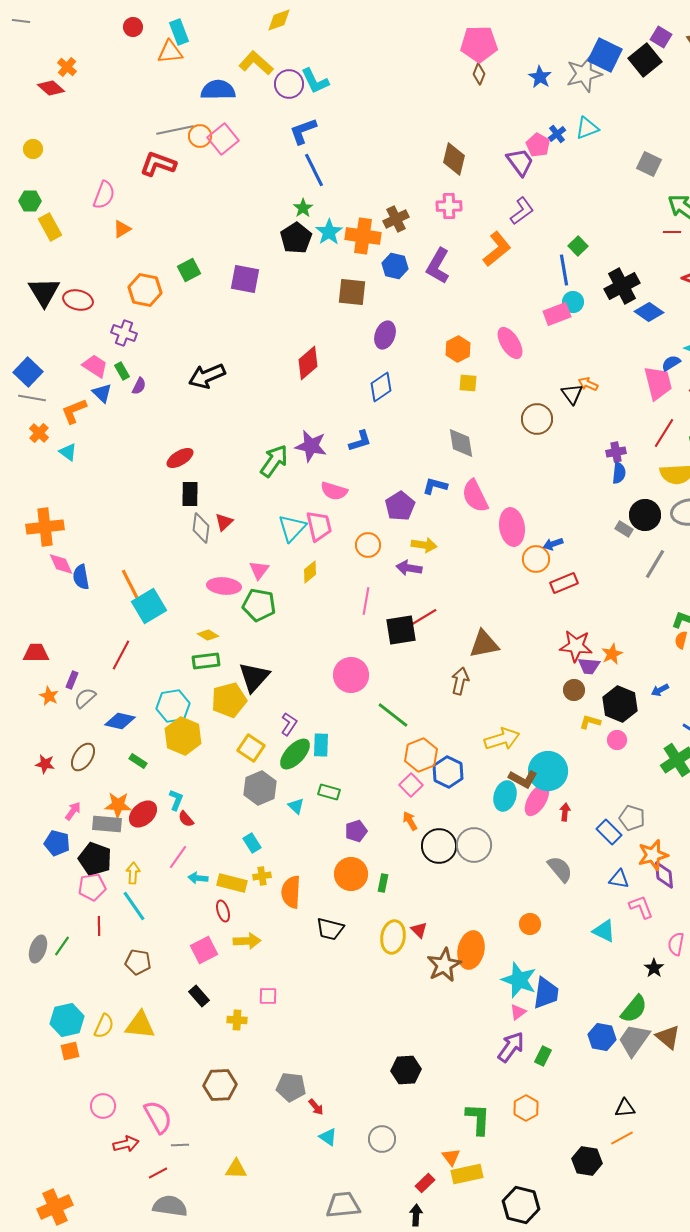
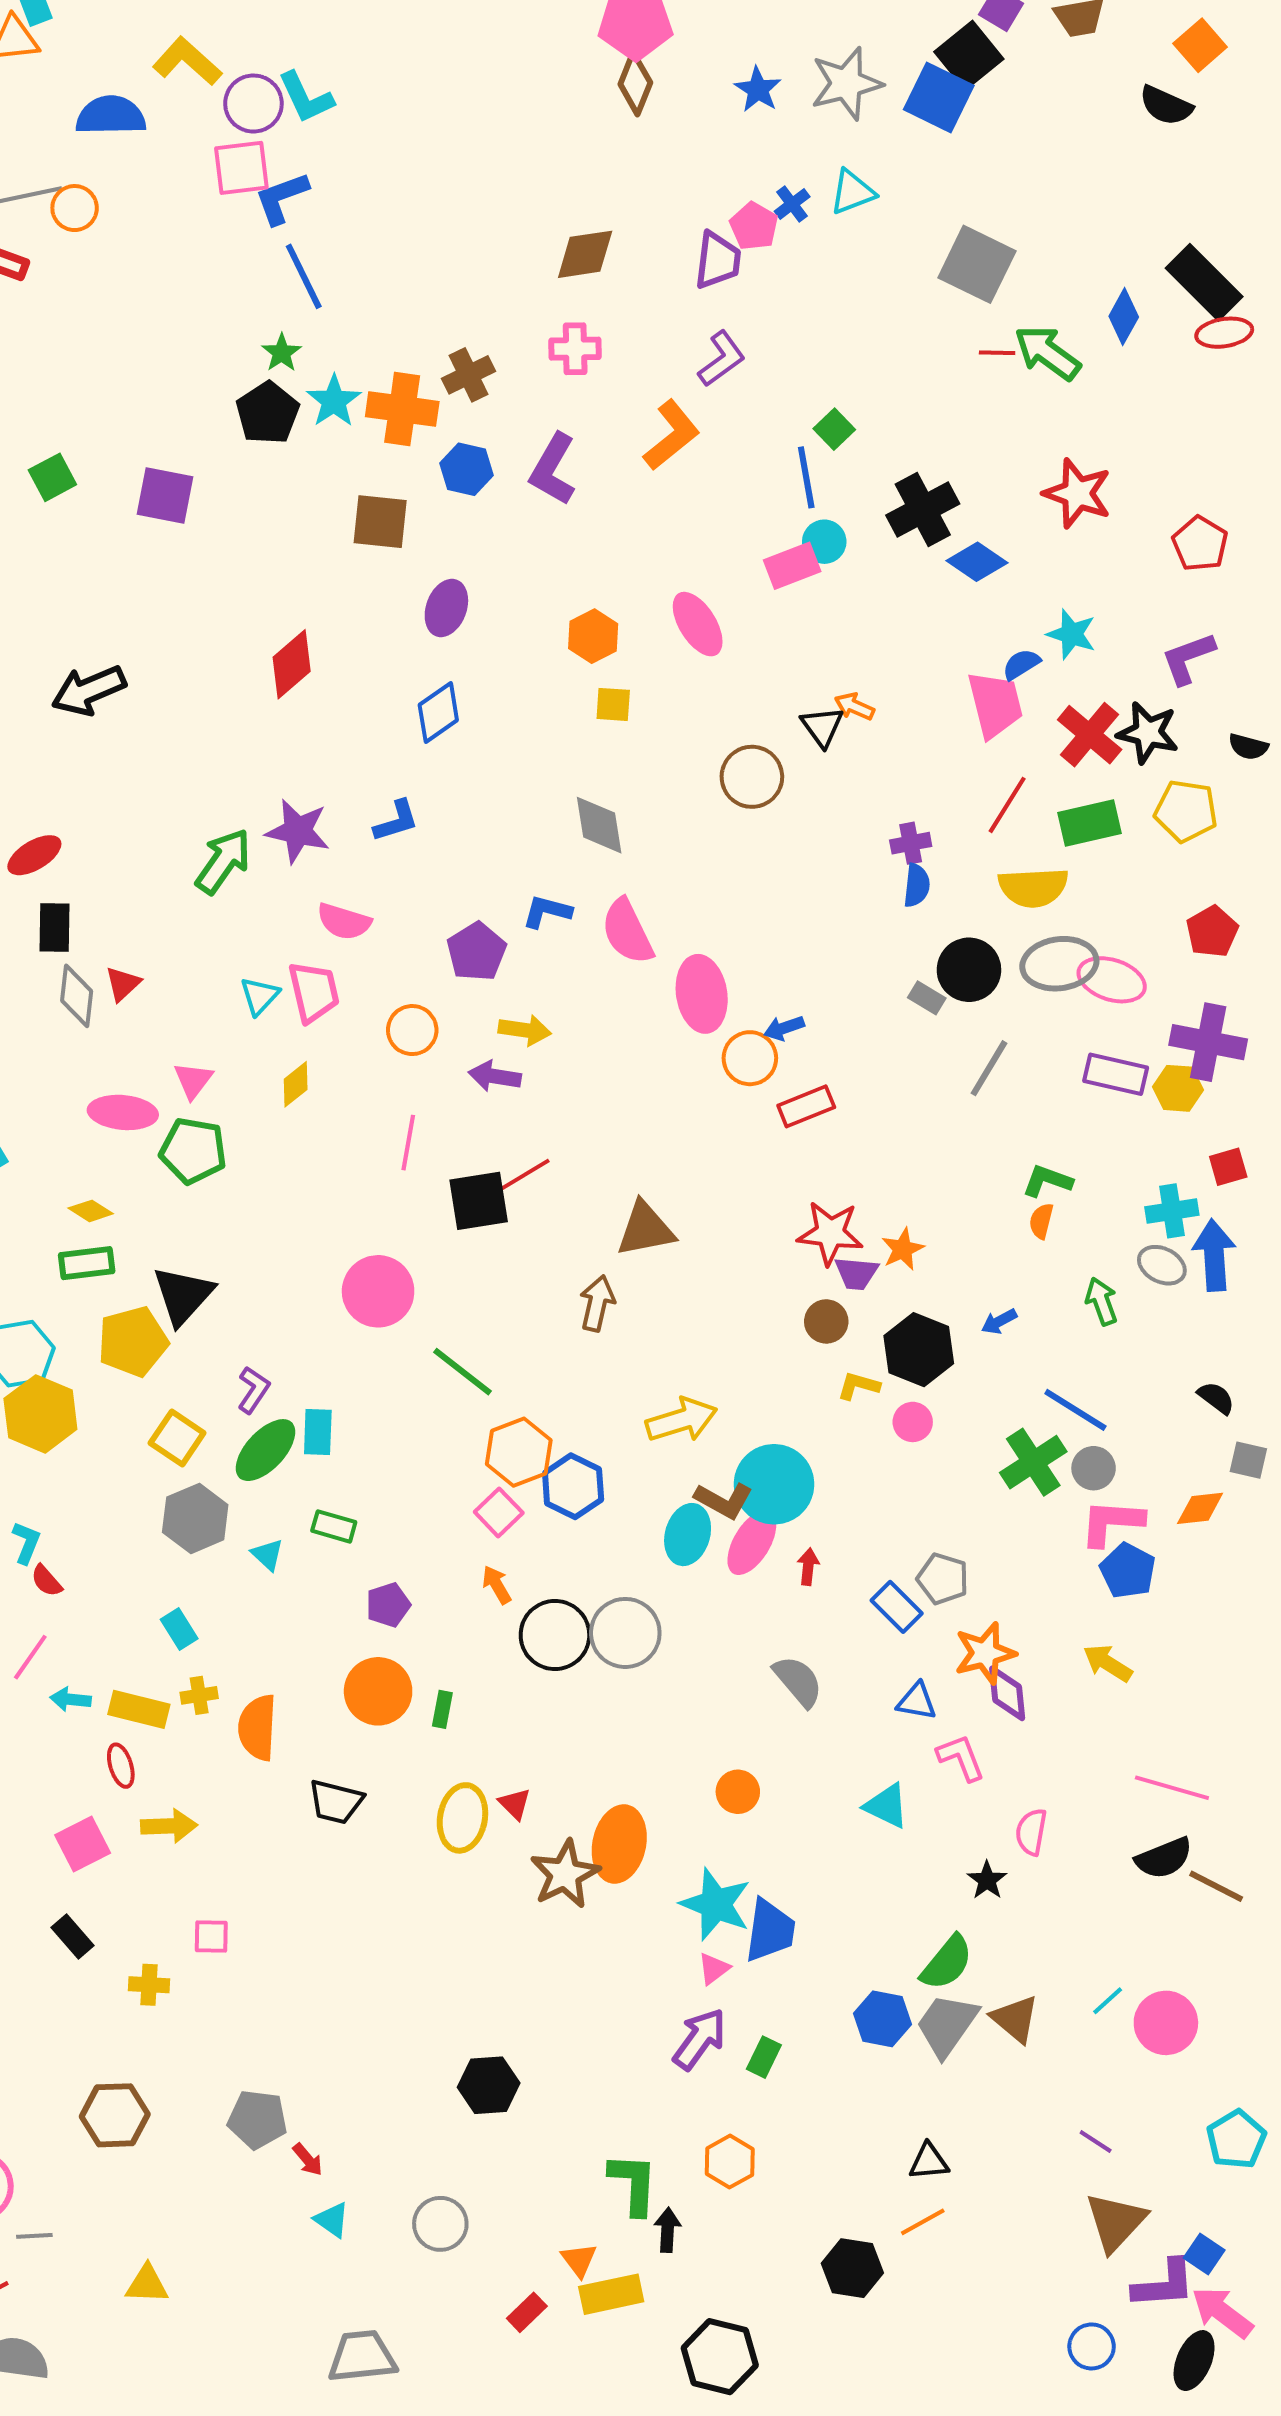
blue square: (605, 55) -> (939, 98), moved
brown diamond: (479, 74) -> (635, 83), size x1.4
pink square: (223, 139) -> (241, 168), moved, turned 32
brown diamond: (454, 159) -> (585, 254), turned 68
purple trapezoid: (520, 162) -> (718, 260), turned 44
gray square: (649, 164) -> (977, 264), size x1.5
red line: (672, 232) -> (997, 353), moved
cyan triangle: (292, 528) -> (259, 996), size x0.7
black arrow: (416, 1215) -> (667, 2230), moved

